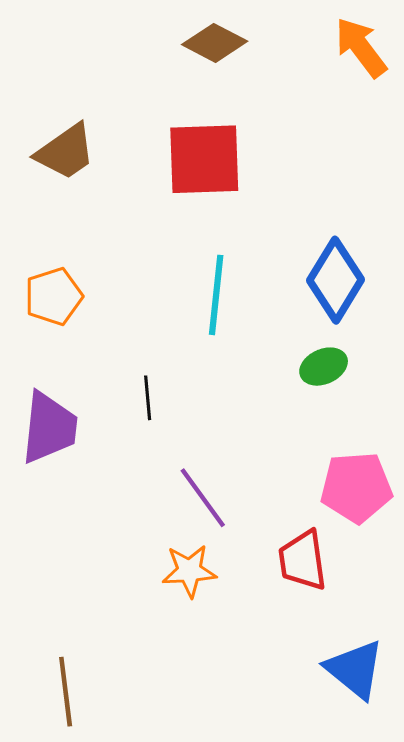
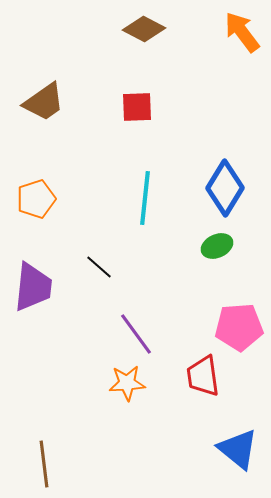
red square: (204, 159) -> (137, 107), size x0.6
black line: (148, 398) -> (99, 267), turned -44

